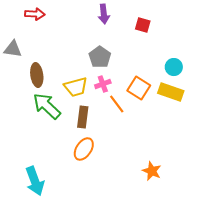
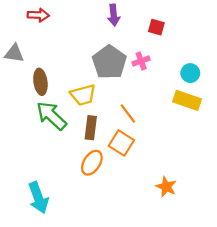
gray pentagon: (100, 57) -> (109, 62), size x1.4
pink cross: (103, 84) -> (141, 61), moved
orange square: (139, 88) -> (121, 143), moved

